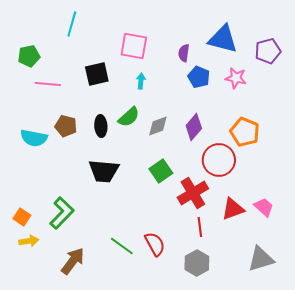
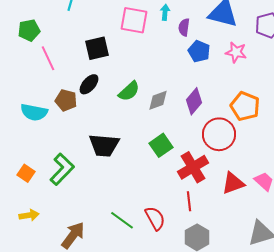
cyan arrow: (141, 81) -> (165, 12), moved
pink line: (48, 84) -> (48, 58), turned 60
black ellipse: (101, 126) -> (89, 84), moved, turned 45
green L-shape: (62, 213) -> (62, 169), moved
orange square: (22, 217) -> (26, 173), moved
red line: (200, 227) -> (189, 201), moved

